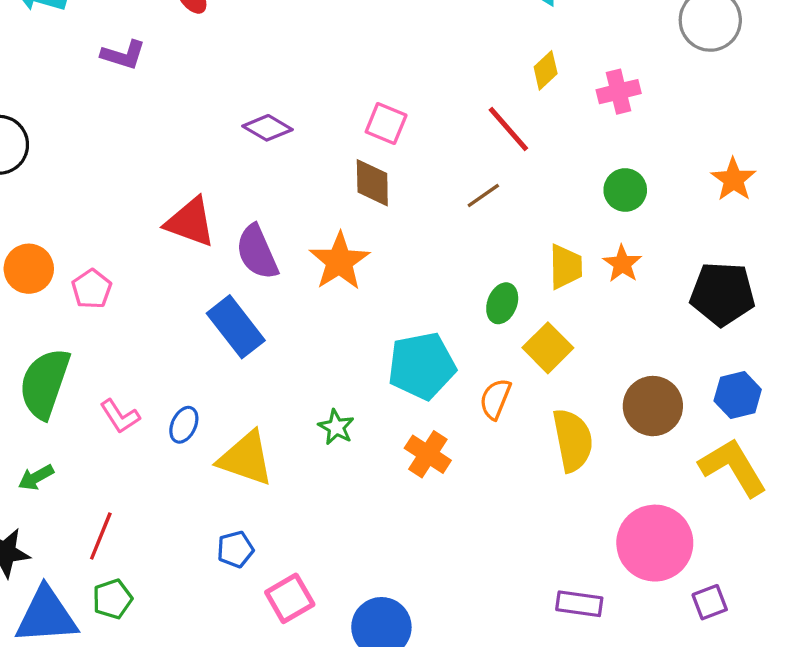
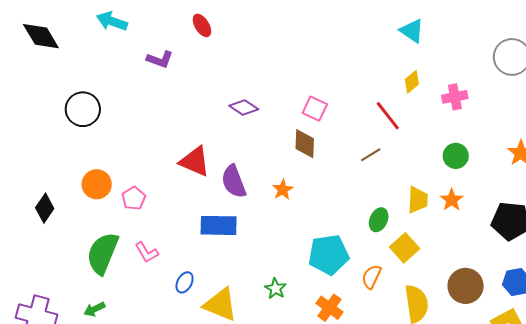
orange star: (339, 261) -> (283, 190), size x0.6
blue rectangle: (236, 327) -> (219, 225), turned -54
pink L-shape: (120, 416) -> (147, 252), moved

